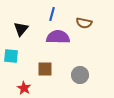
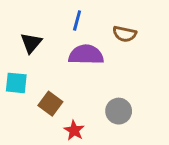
brown square: (45, 69) -> (50, 104), moved, turned 35
red star: (24, 88) -> (74, 130), moved

